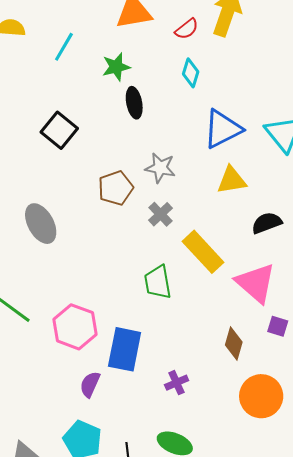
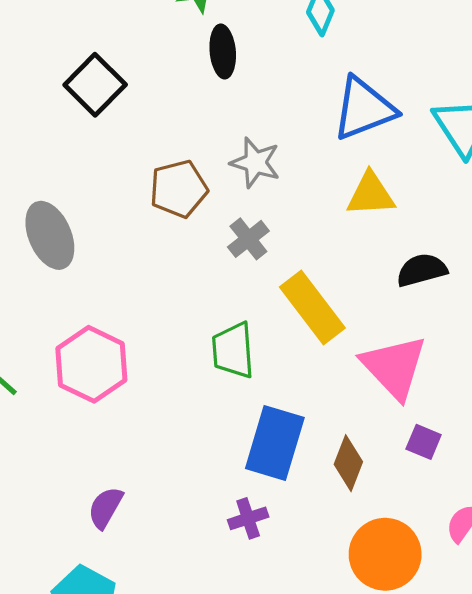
pink hexagon: (75, 327) -> (91, 364), moved
blue rectangle: (125, 349) -> (275, 443), moved

